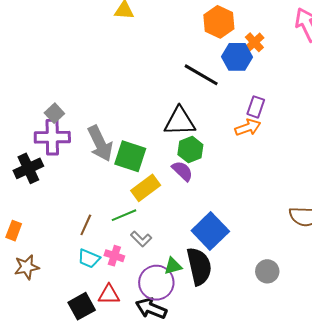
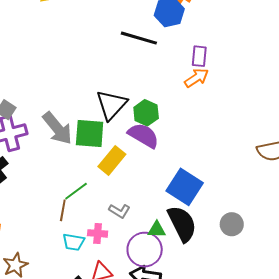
black triangle: (180, 121) -> (112, 105), moved, turned -32
purple semicircle: (182, 171) -> (143, 135), size x1.4
green line: (124, 215) -> (76, 191), moved
green triangle: (173, 266) -> (157, 230), turned 30
gray circle: (267, 271) -> (232, 224), moved

